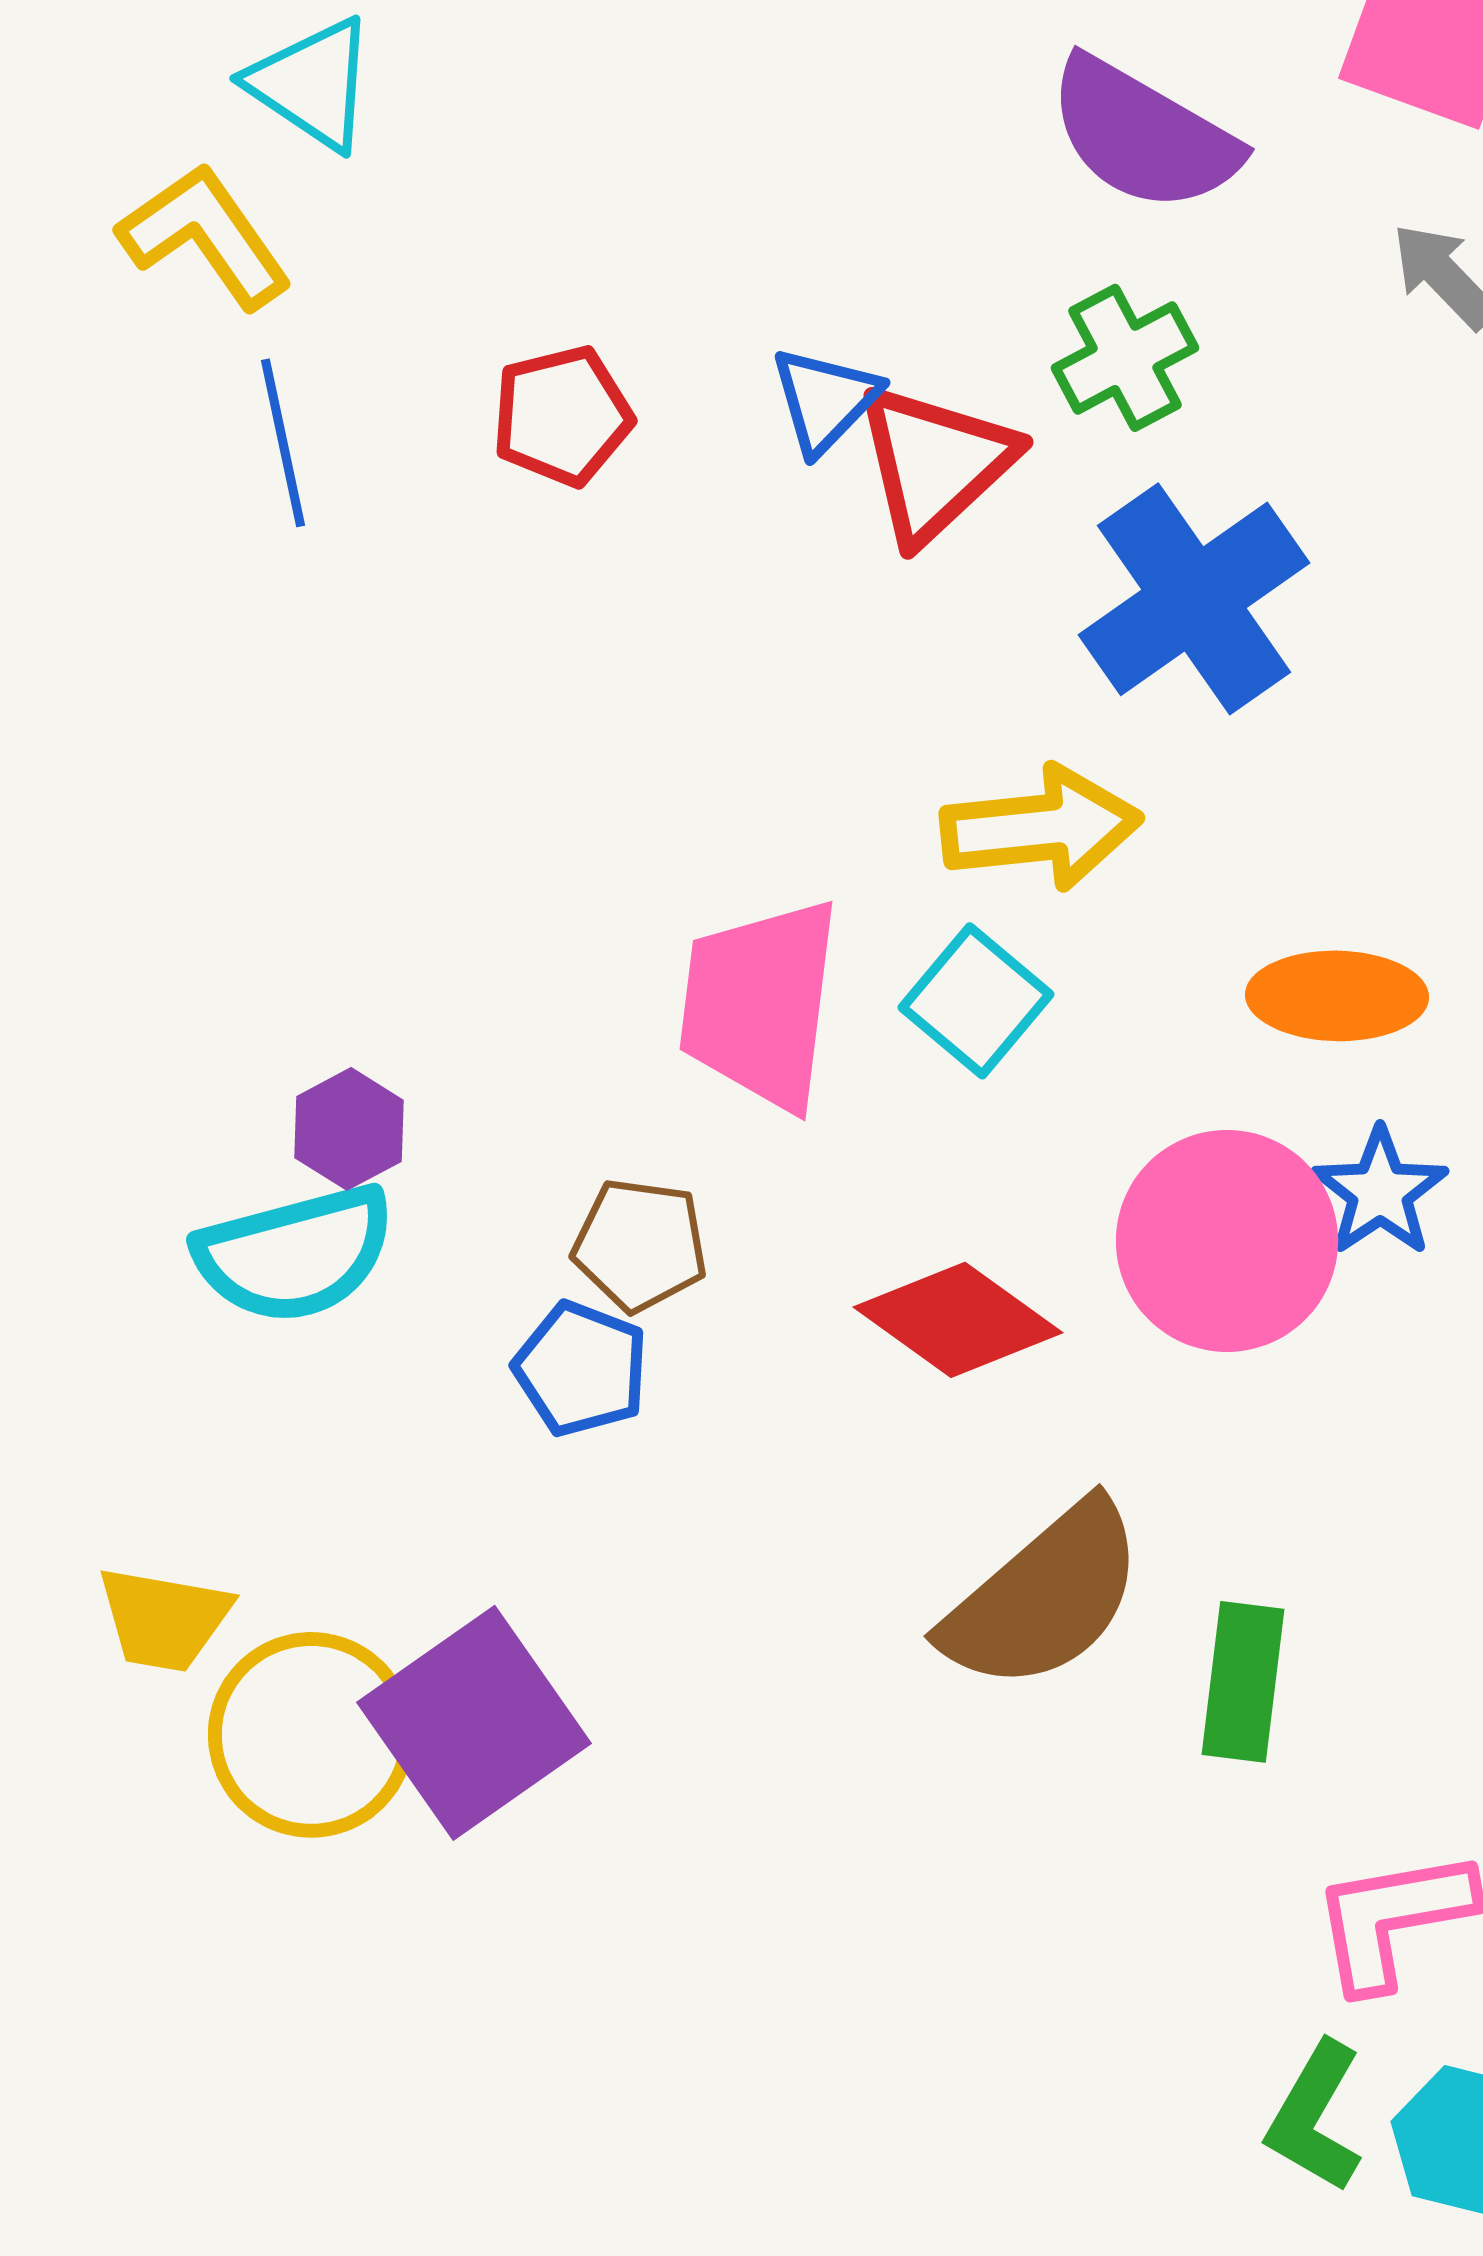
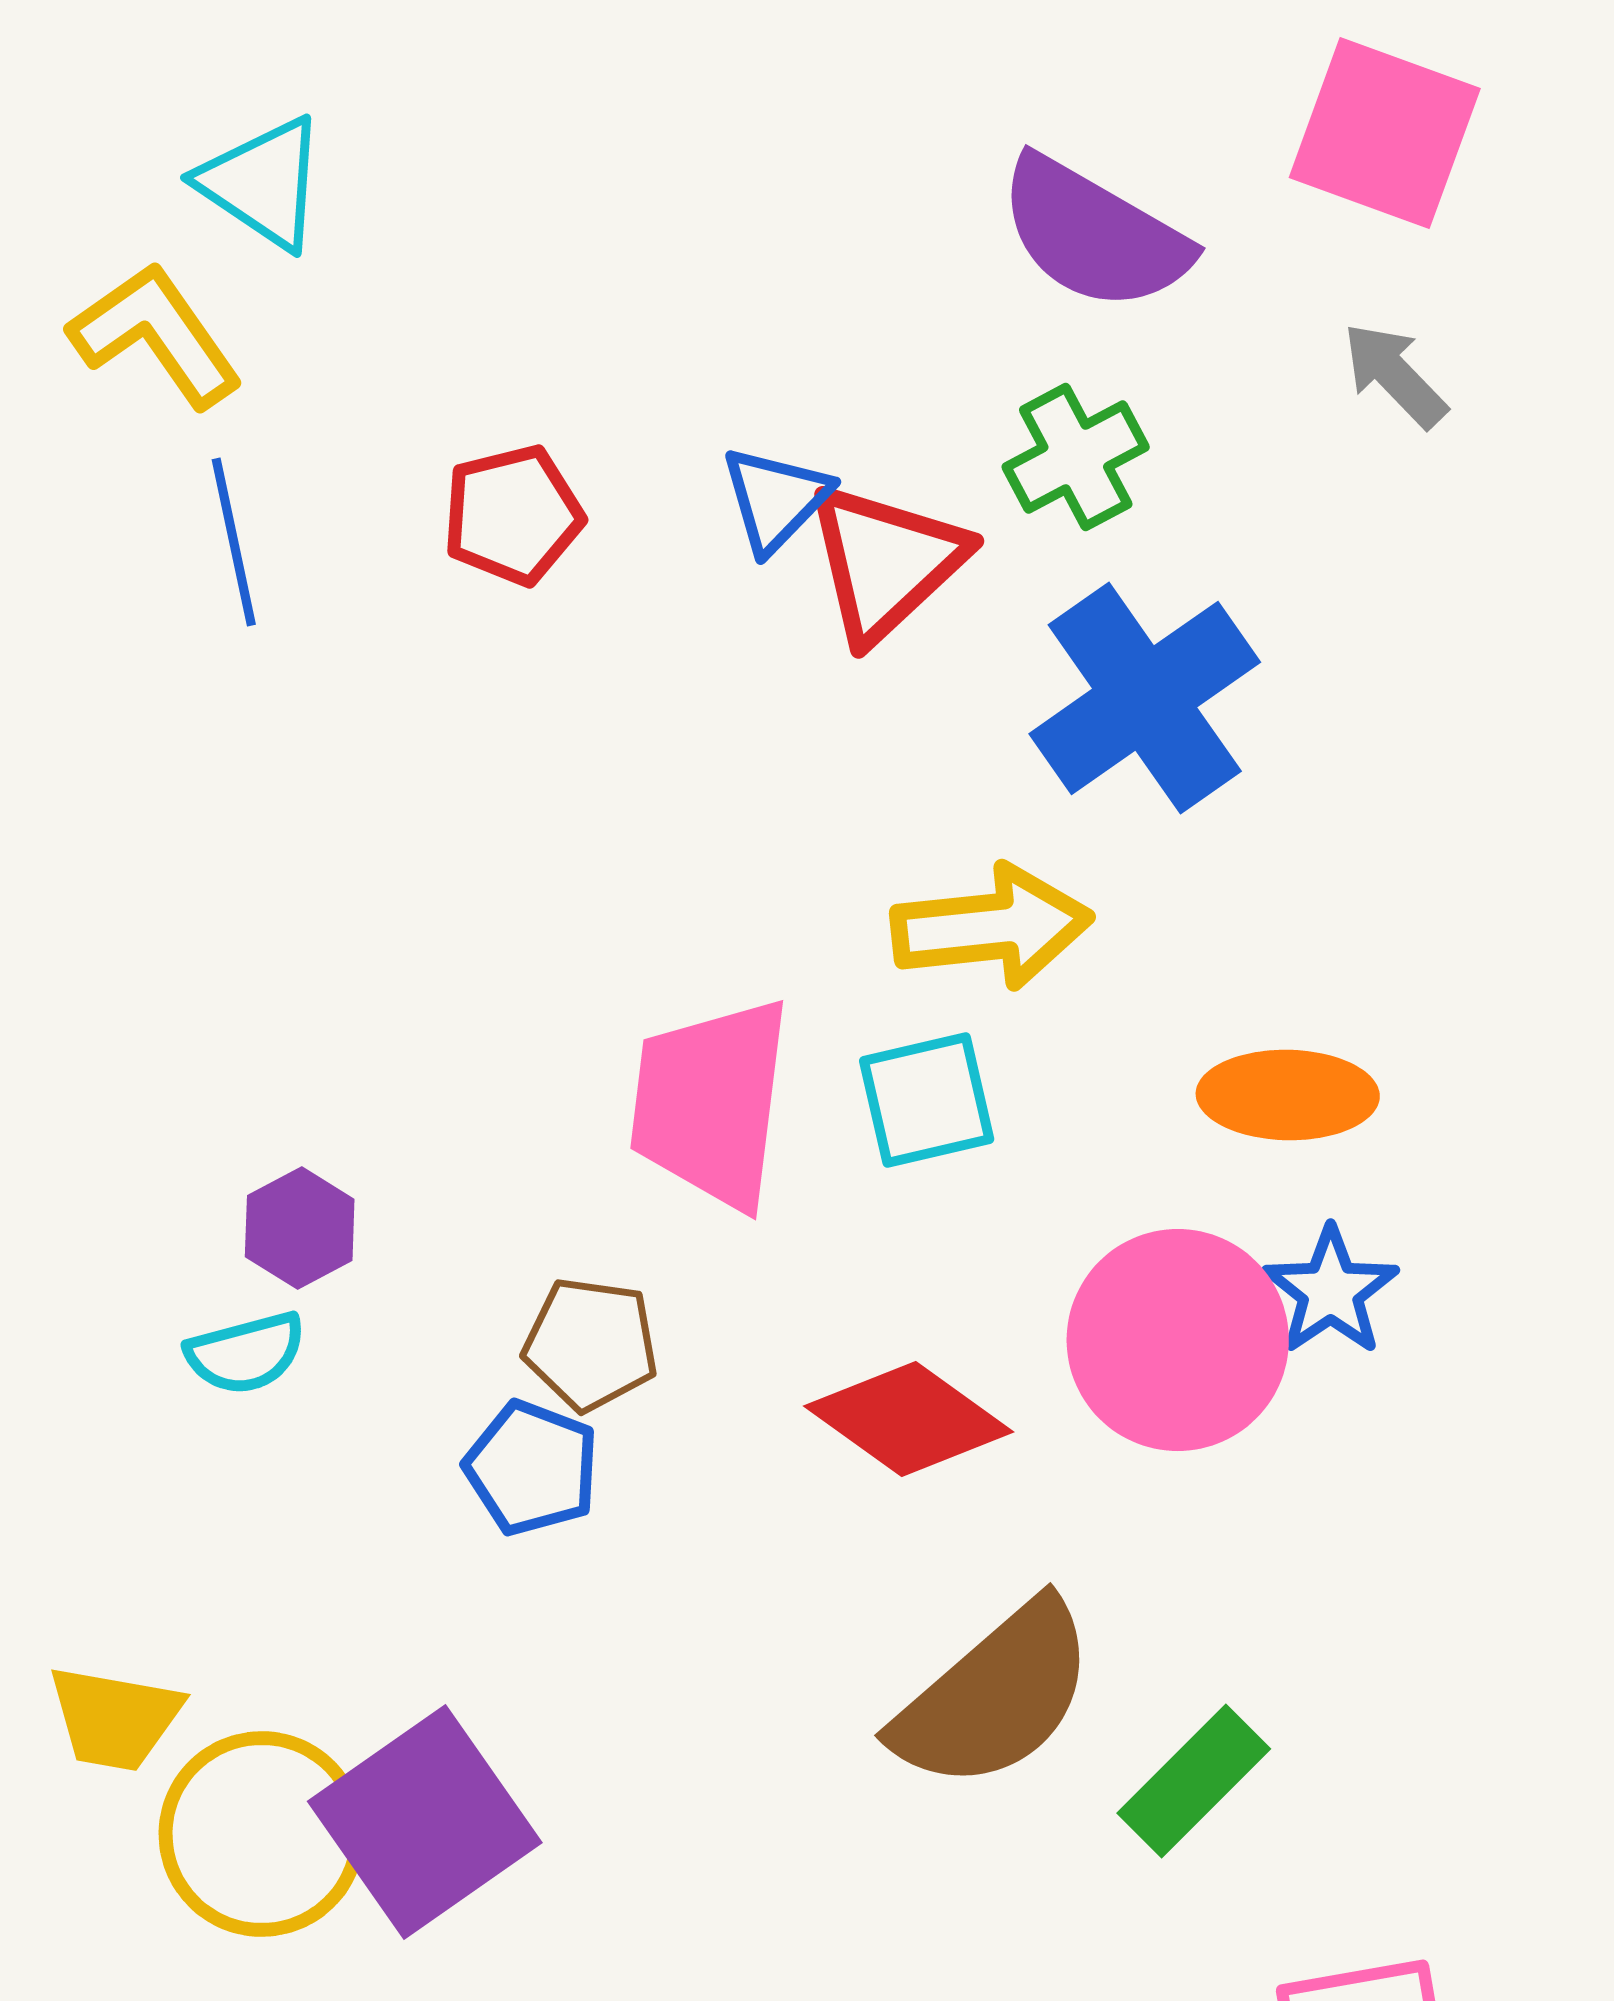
cyan square: (976, 1001) -> (927, 1100), turned 37
cyan semicircle: (295, 1254) -> (246, 1353), size x0.6
green rectangle: (1243, 1682) -> (1194, 1781), turned 38

